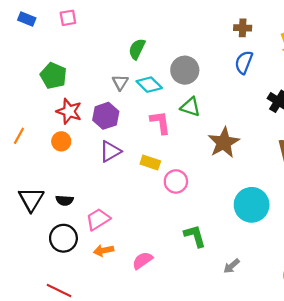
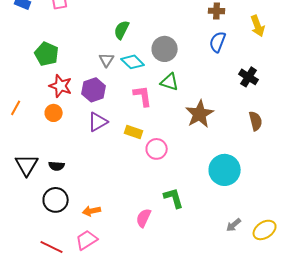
pink trapezoid: (98, 219) -> (87, 240), moved
pink semicircle: (142, 260) -> (144, 218), moved, turned -30
gray arrow: (232, 266) -> (234, 225), moved

